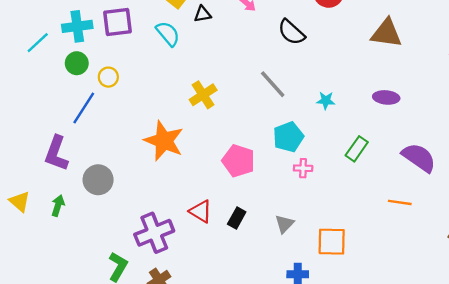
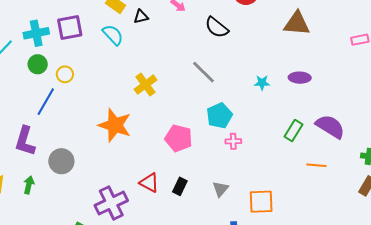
cyan star: (326, 101) -> (262, 83), moved
green rectangle: (357, 149) -> (293, 131), moved

